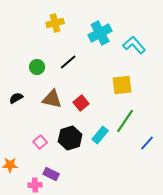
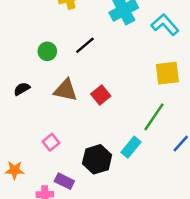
yellow square: (122, 85) -> (167, 73), moved
cyan rectangle: (100, 135) -> (131, 147), moved
black hexagon: (70, 138) -> (97, 159), moved

